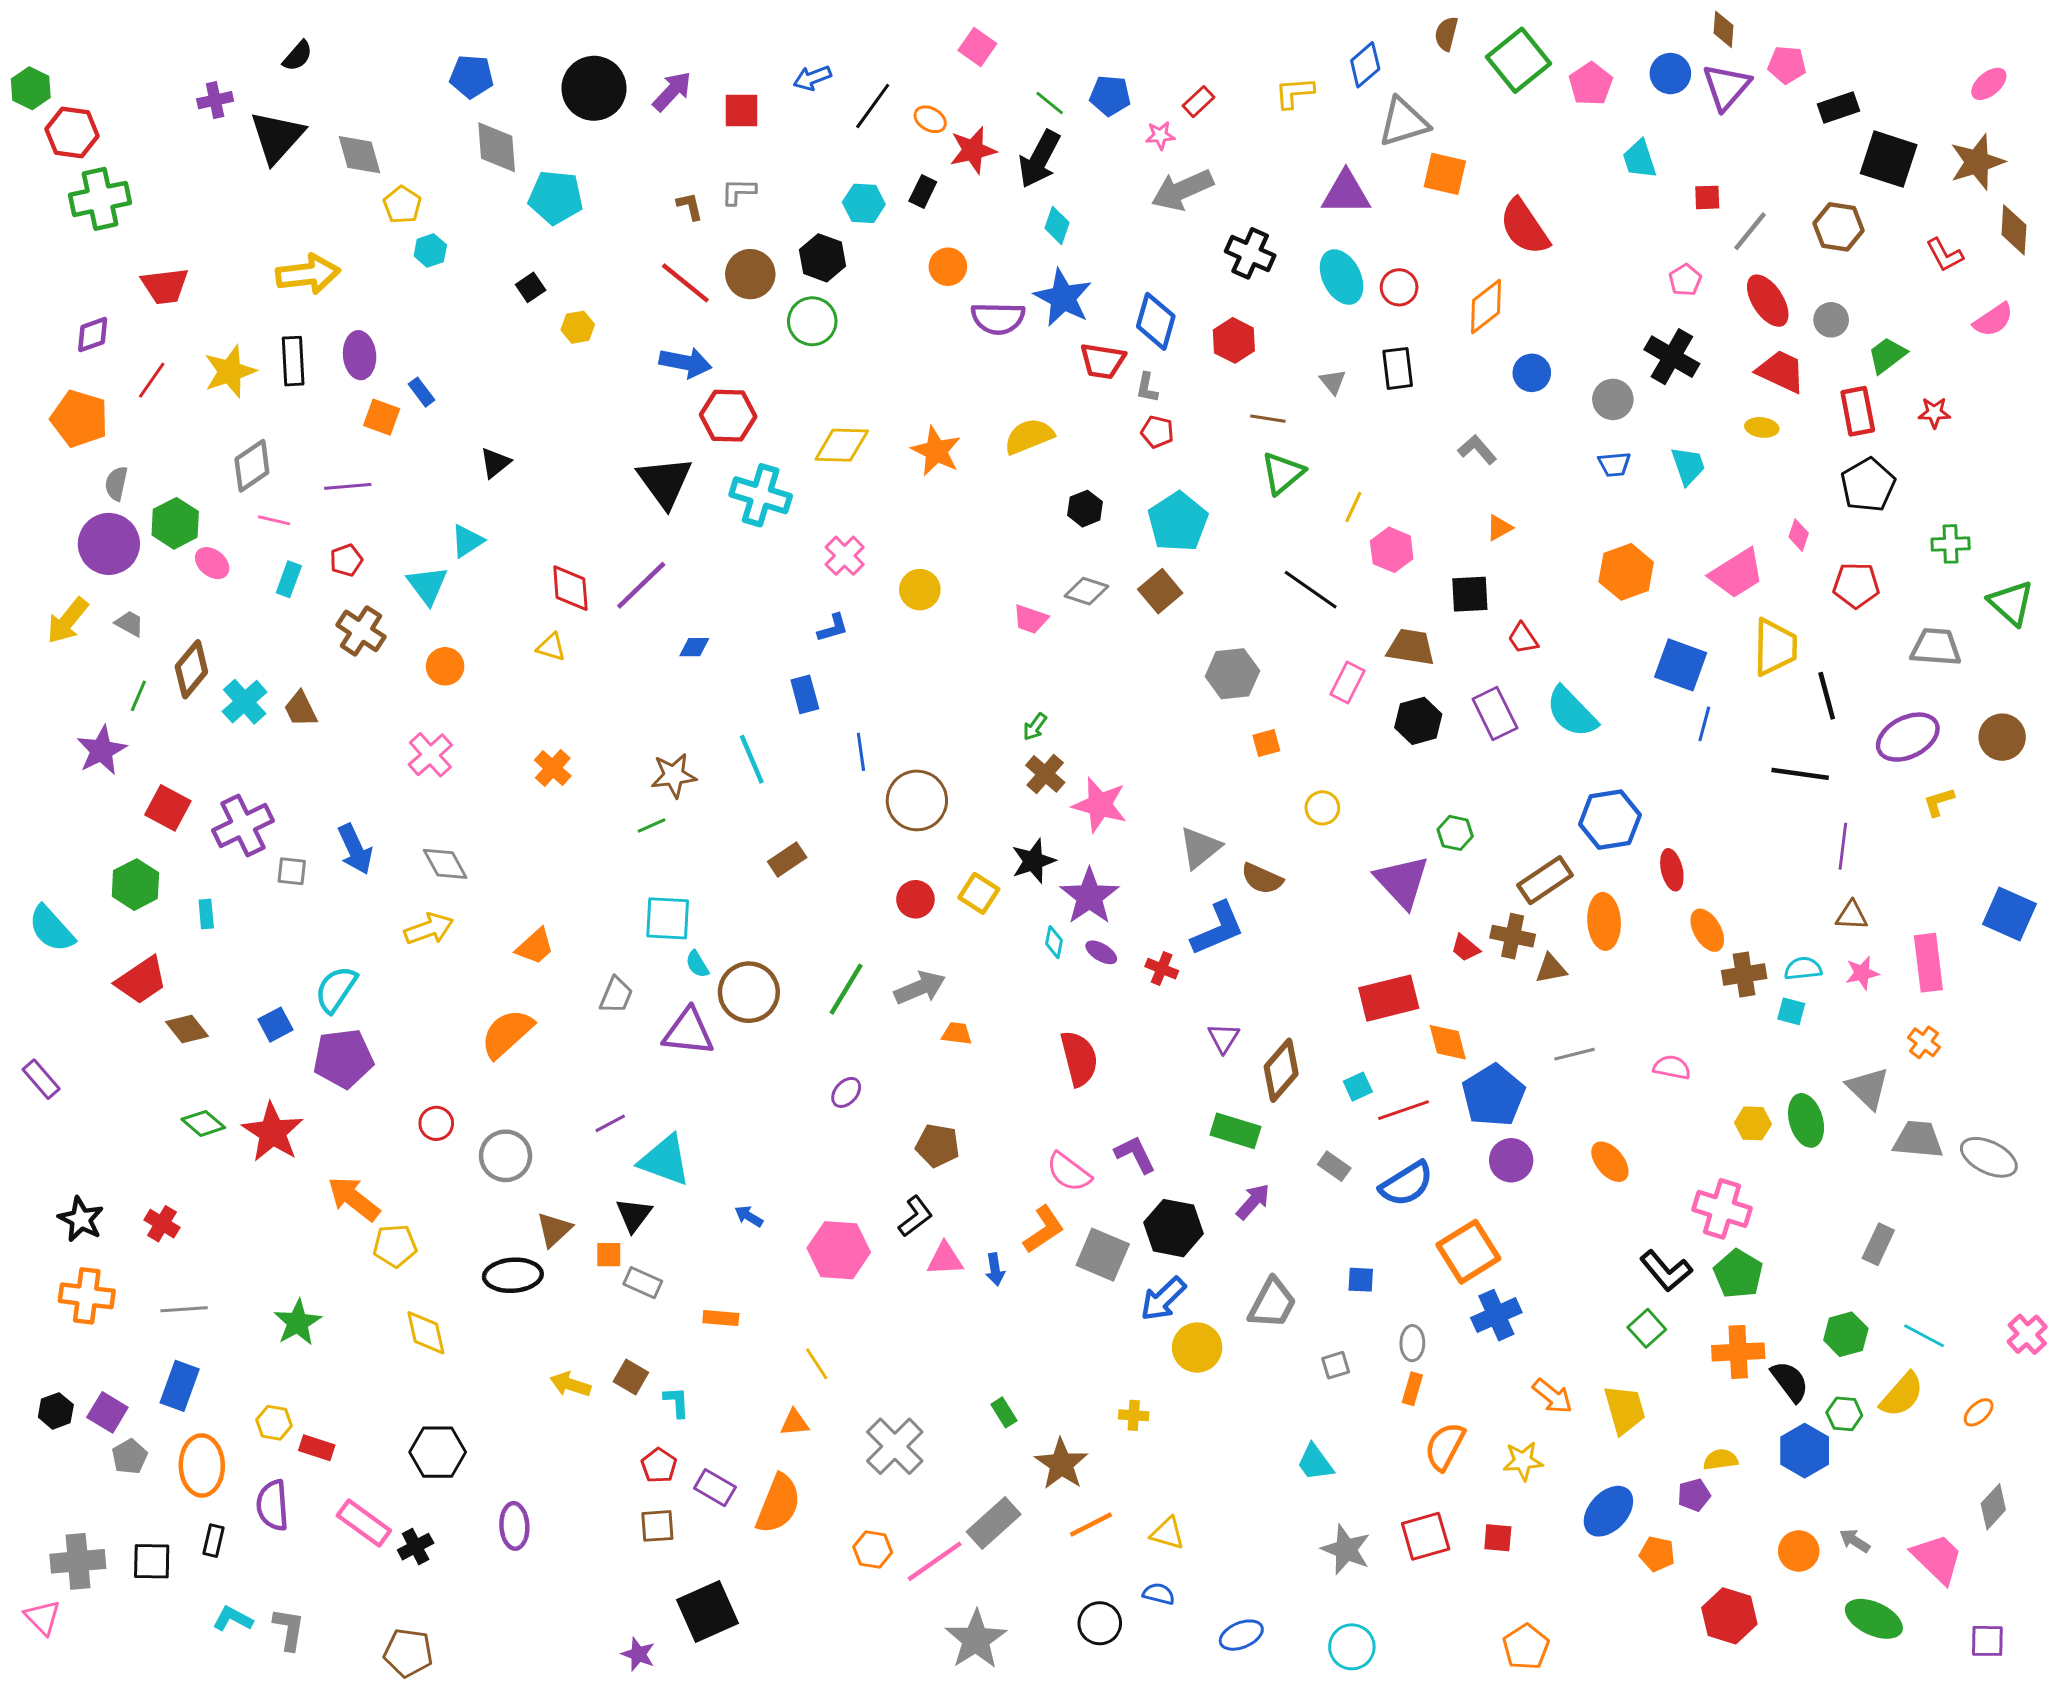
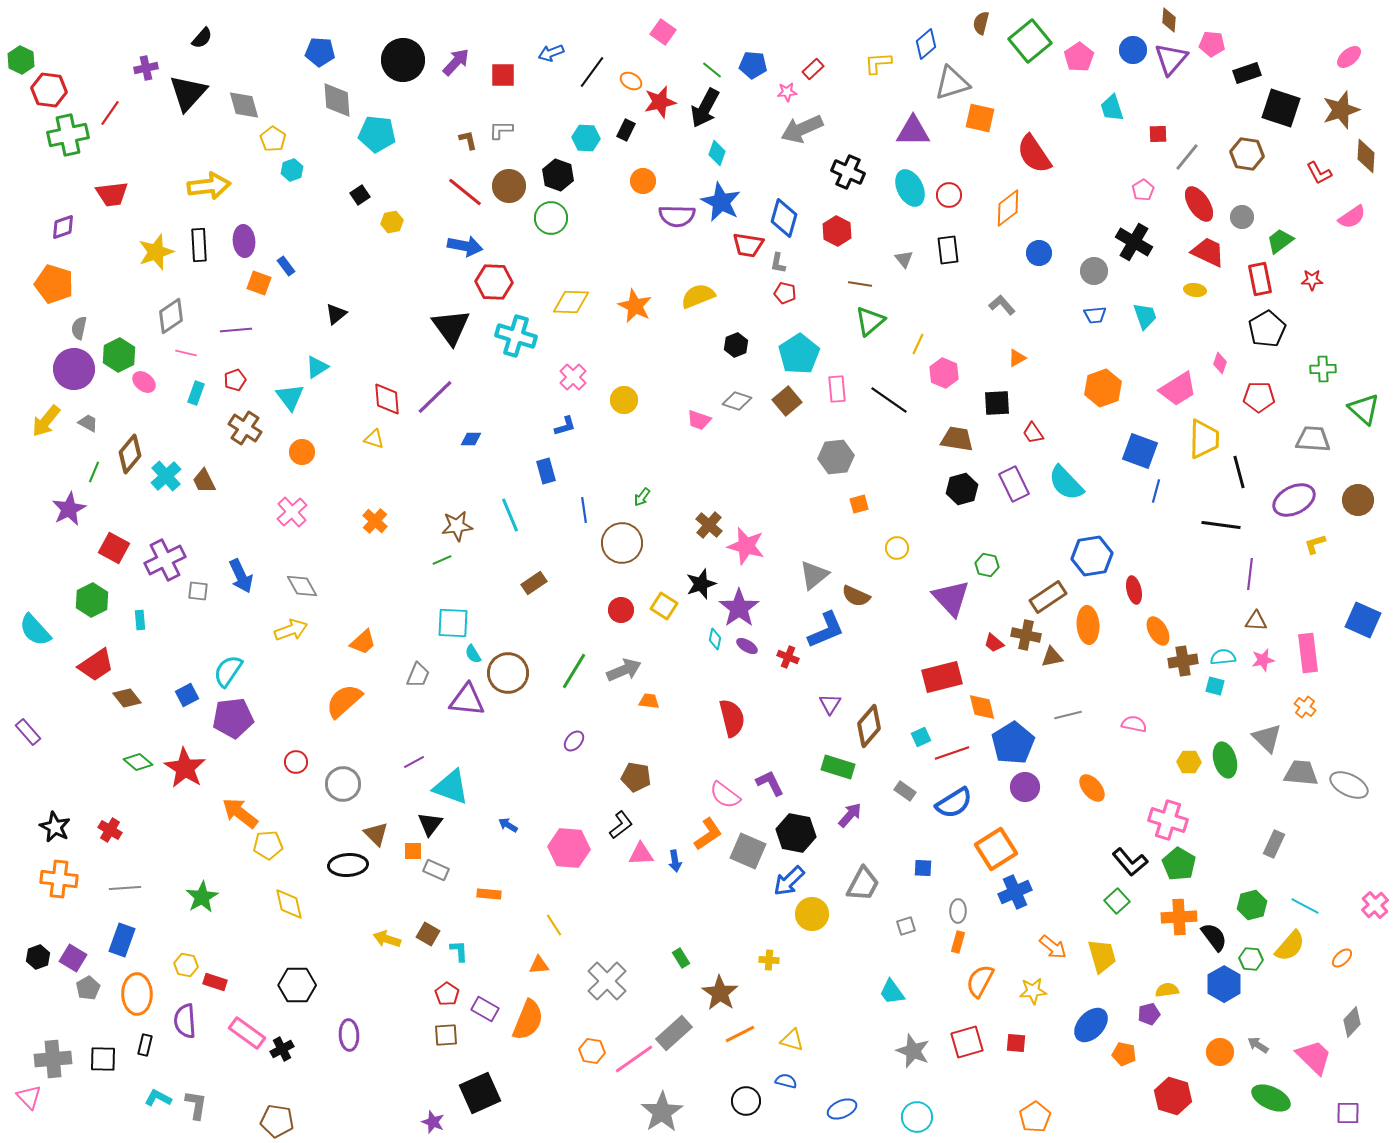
red line: (152, 380) -> (110, 113), moved
pink rectangle: (1347, 683) -> (837, 389), moved, turned -32
green arrow: (1035, 727) -> (642, 497), moved
brown triangle: (554, 1230) -> (376, 834), turned -32

